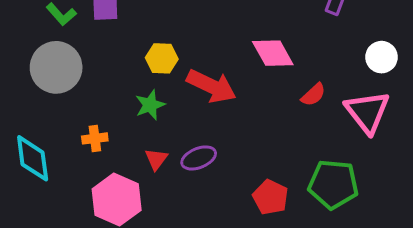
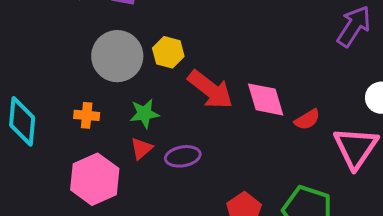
pink diamond: (273, 53) -> (266, 99), moved
gray circle: (56, 67) -> (117, 56), moved
green star: (150, 105) -> (144, 114), moved

